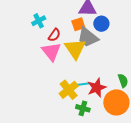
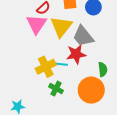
gray trapezoid: (88, 37) -> (83, 36), moved
red star: (97, 88) -> (76, 54), moved

